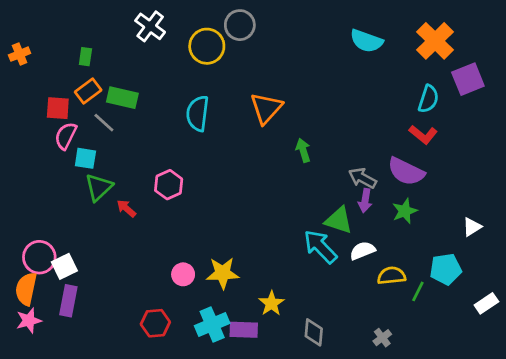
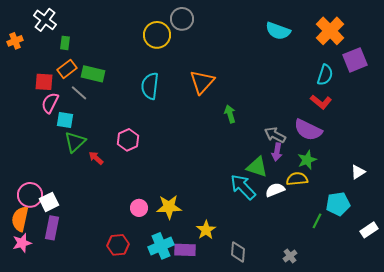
white cross: (150, 26) -> (45, 20), moved
yellow semicircle: (391, 276) -> (297, 179), moved

